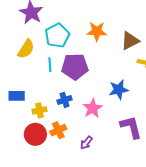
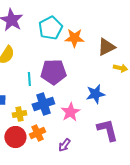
cyan pentagon: (57, 35) -> (50, 28), moved
cyan line: (50, 65) -> (29, 79), moved
blue cross: (64, 100) -> (43, 104), size x1.5

